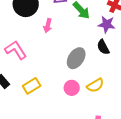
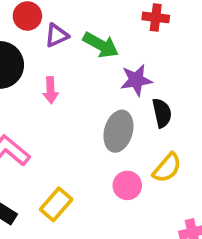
purple star: (107, 24) -> (136, 80), moved
black semicircle: (103, 47) -> (162, 113), moved, turned -147

